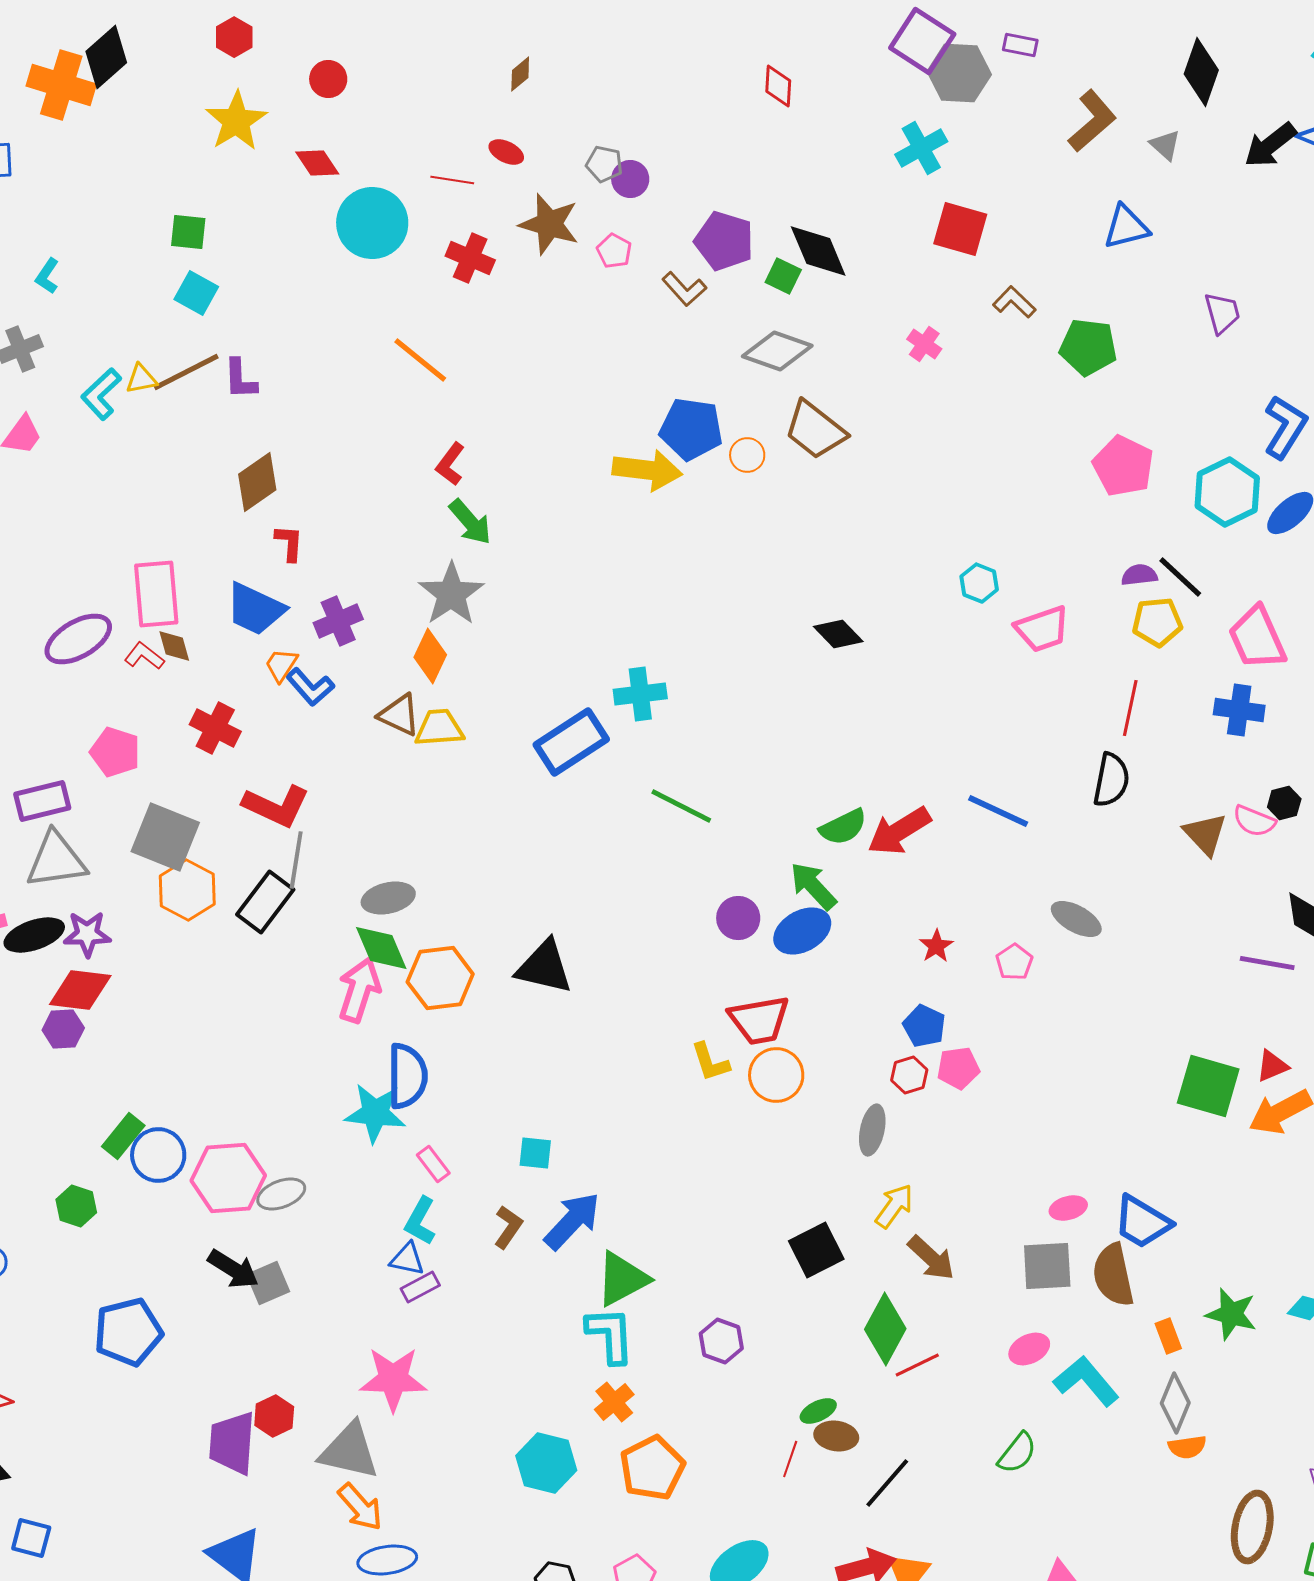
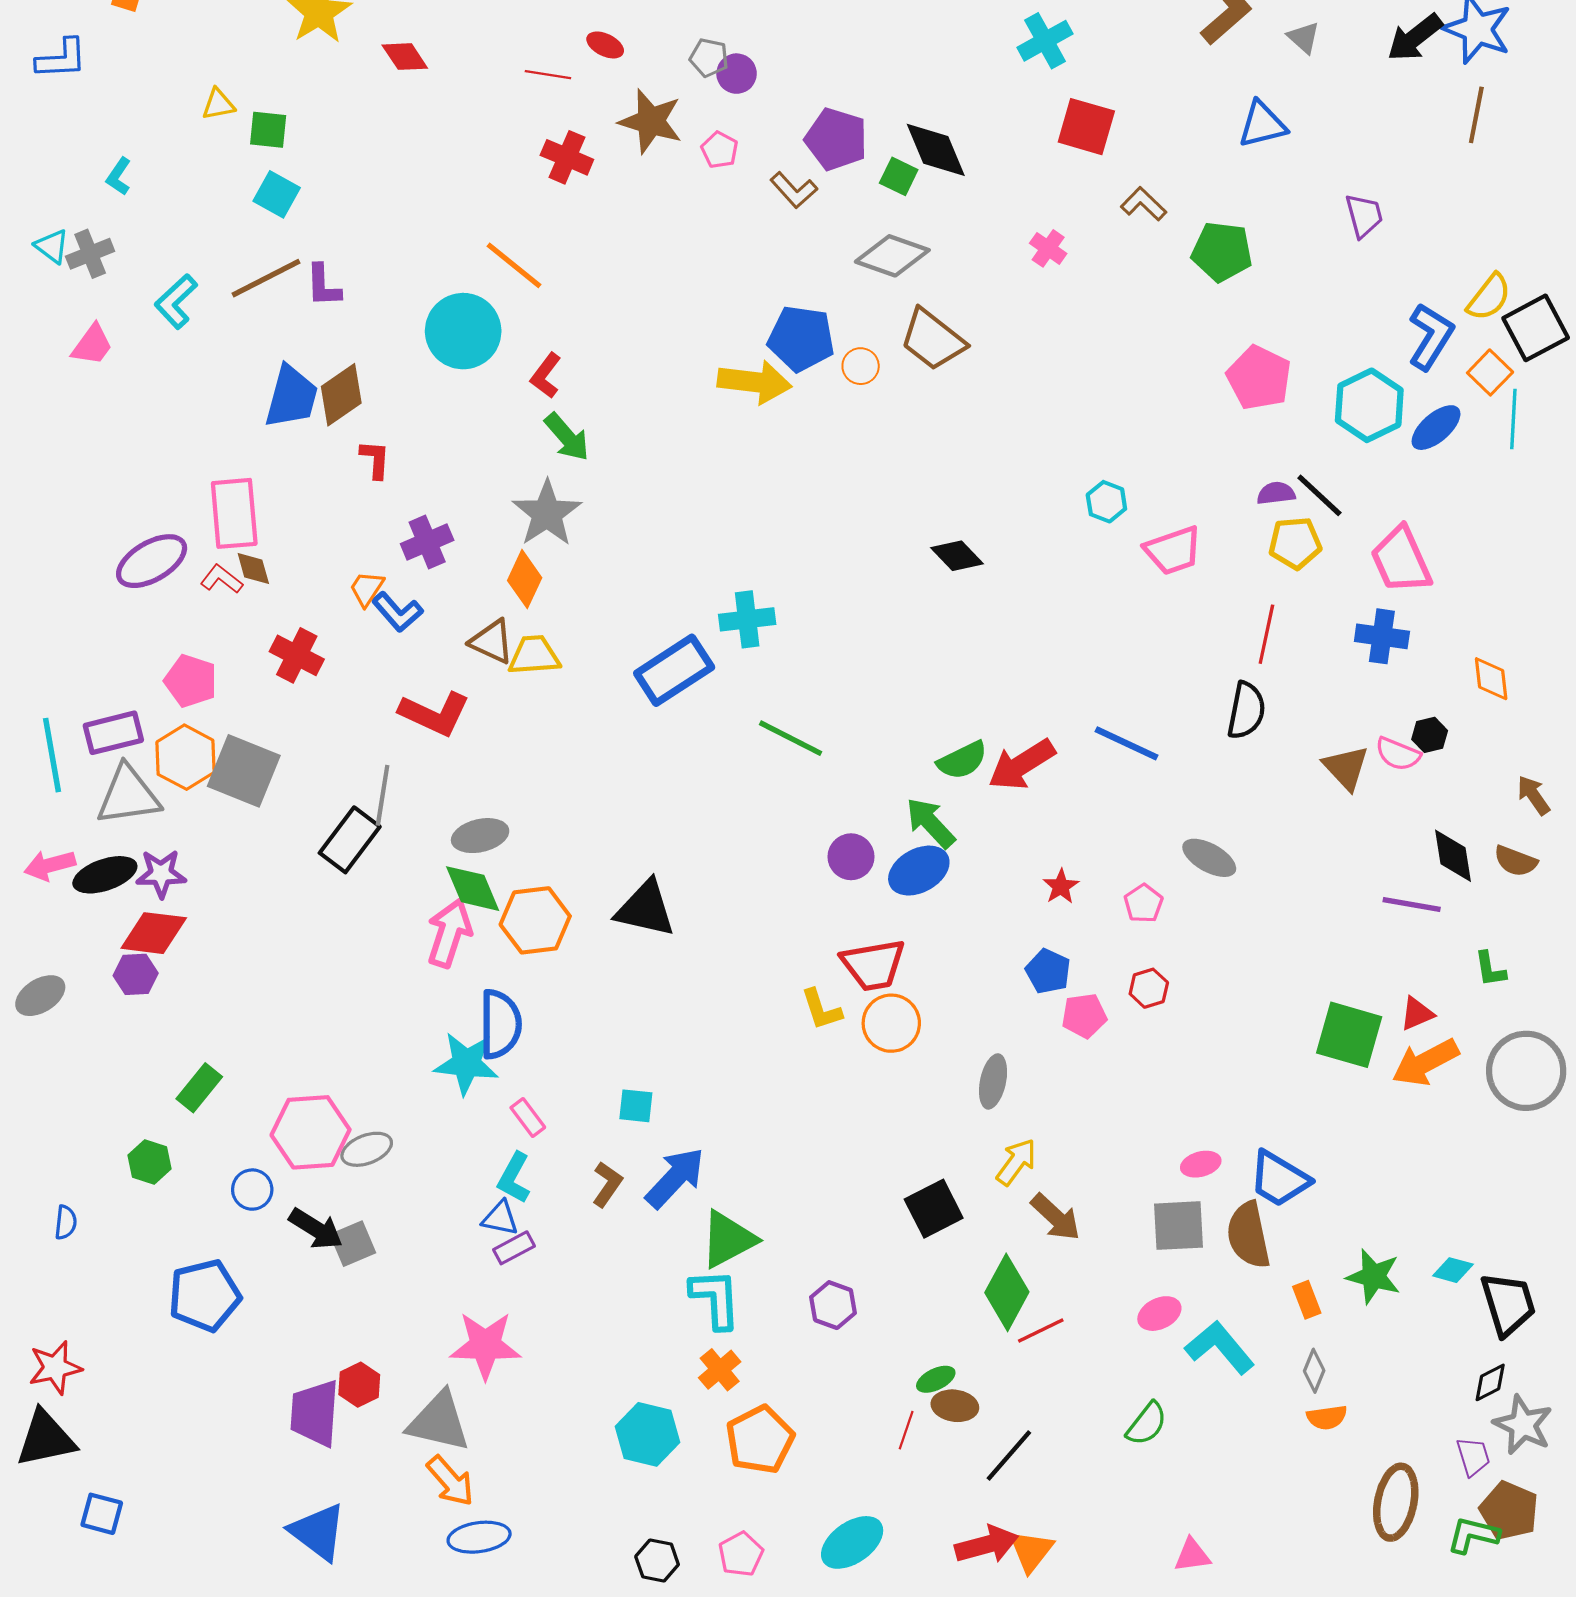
cyan circle: (372, 223) -> (463, 331), moved
yellow triangle: (141, 379) -> (218, 104), moved
blue trapezoid: (255, 609) -> (291, 397), moved, turned -100
red L-shape: (276, 806) -> (435, 714), moved
orange hexagon: (187, 890) -> (185, 757), moved
red hexagon: (909, 1075) -> (1149, 988), moved
blue circle: (158, 1155) -> (252, 1190), moved, size x0.7
gray diamond: (1175, 1403) -> (1314, 1371), size x0.7

